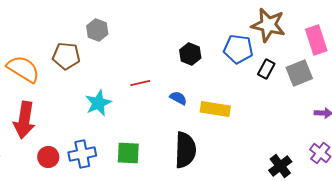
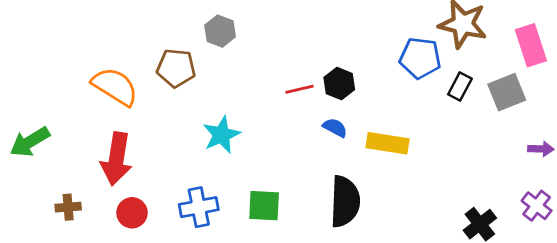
black hexagon: (190, 54) -> (339, 84), moved
red line: (140, 83) -> (300, 89), moved
red circle: (48, 157) -> (132, 213), moved

